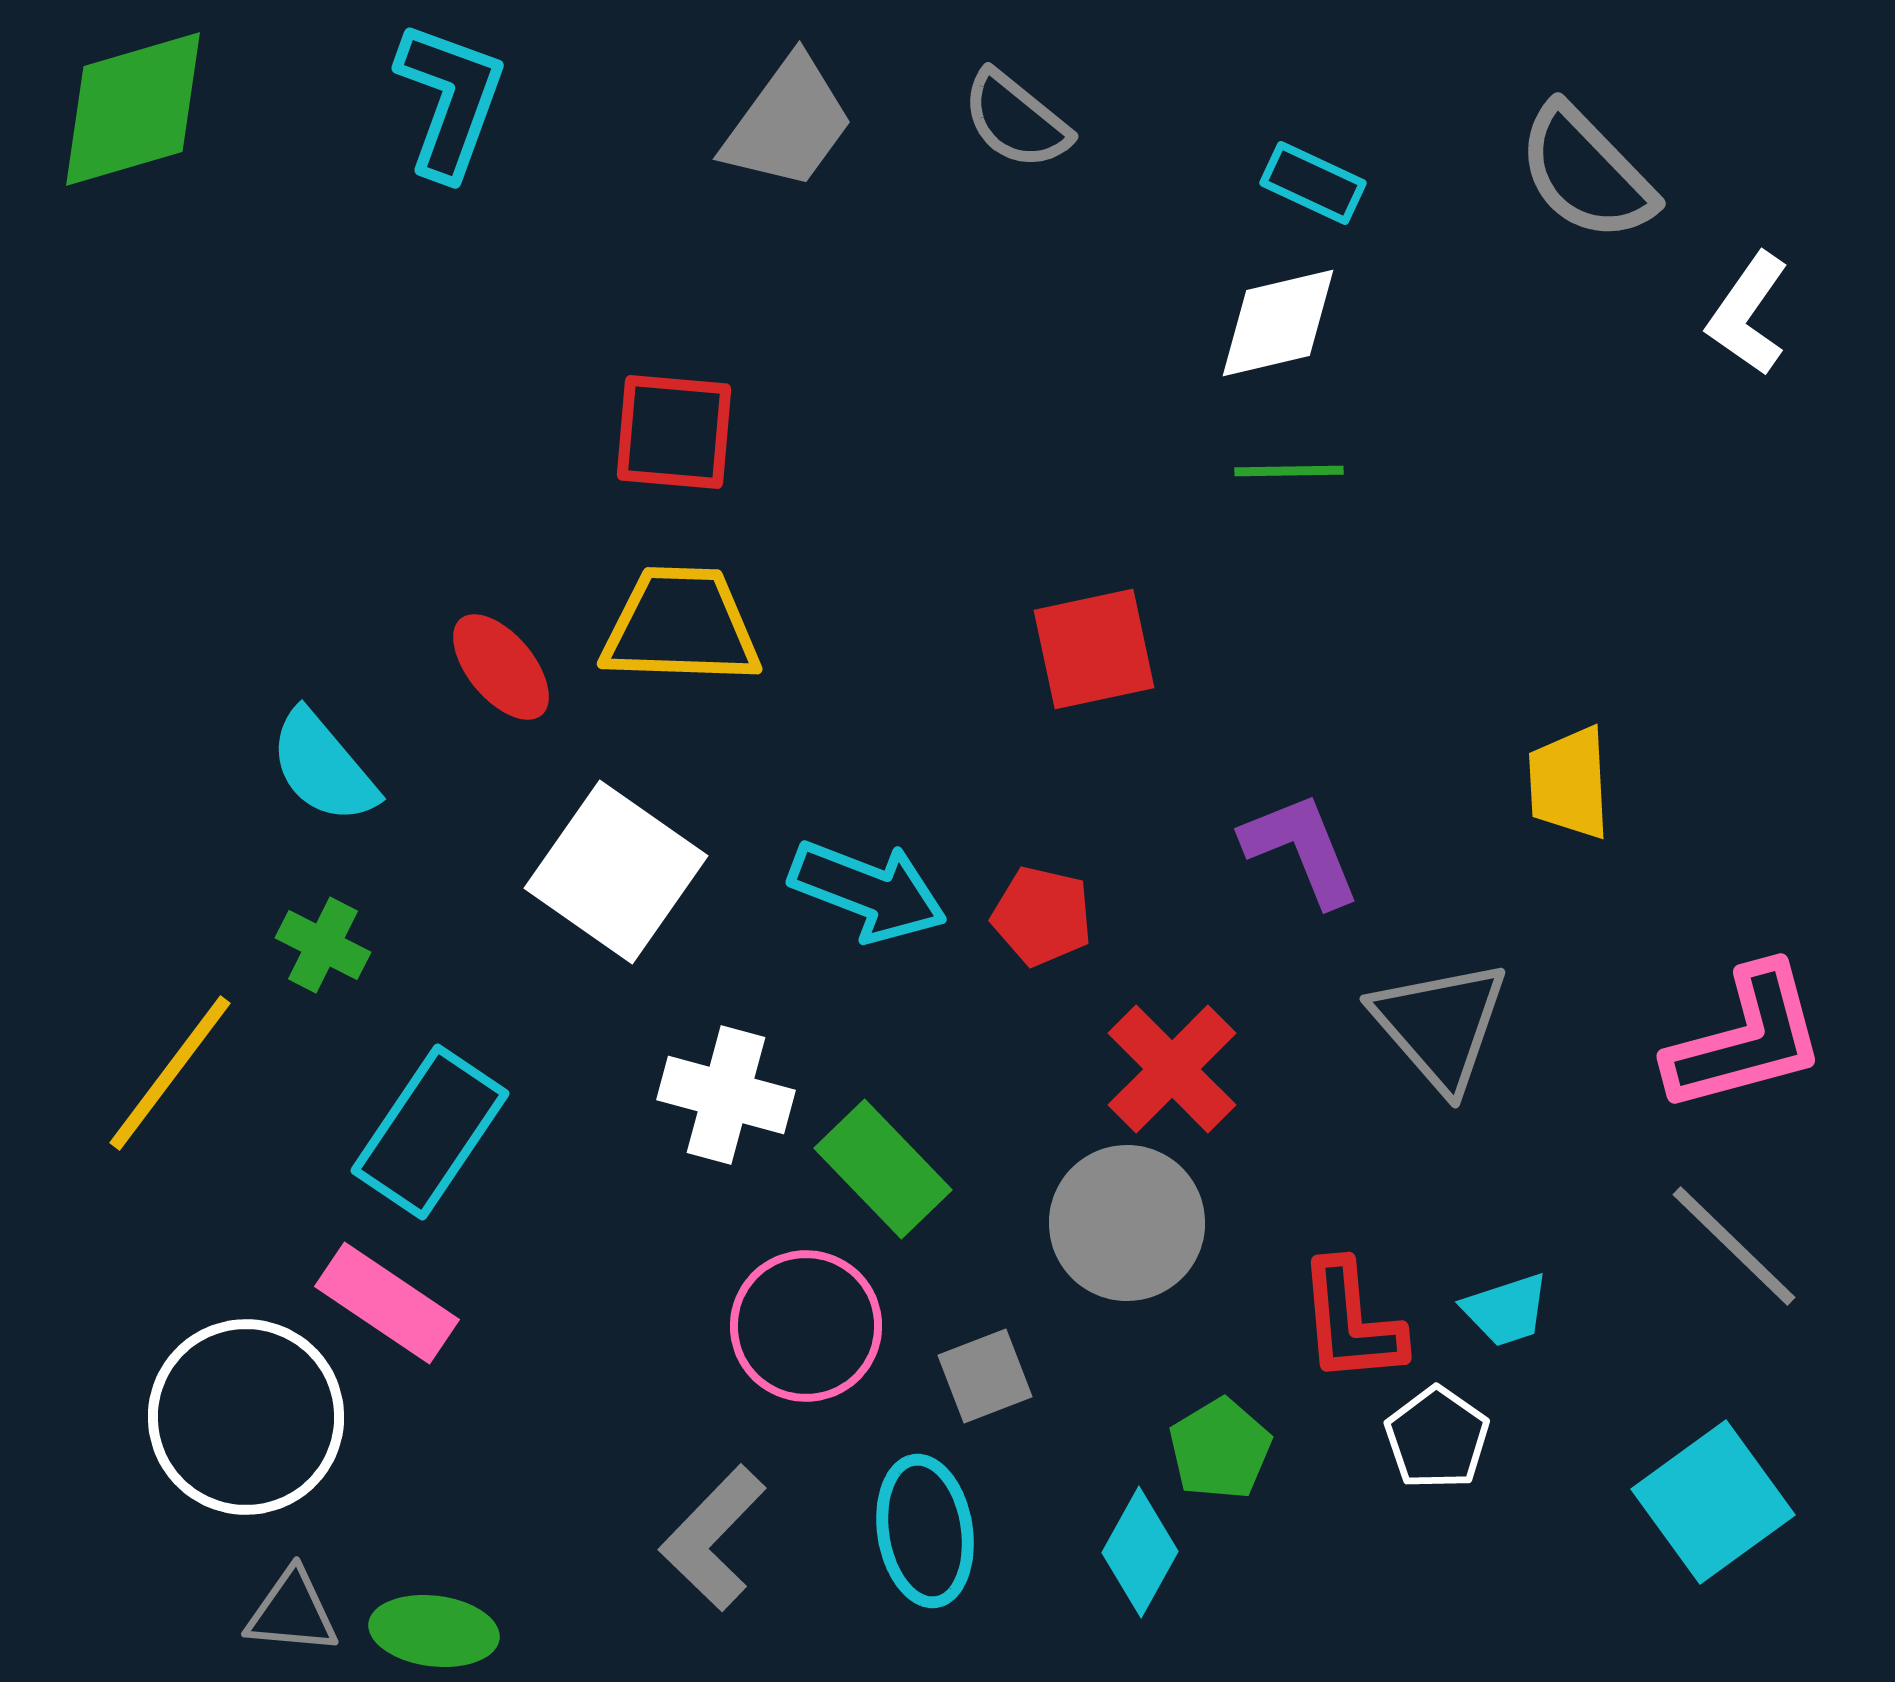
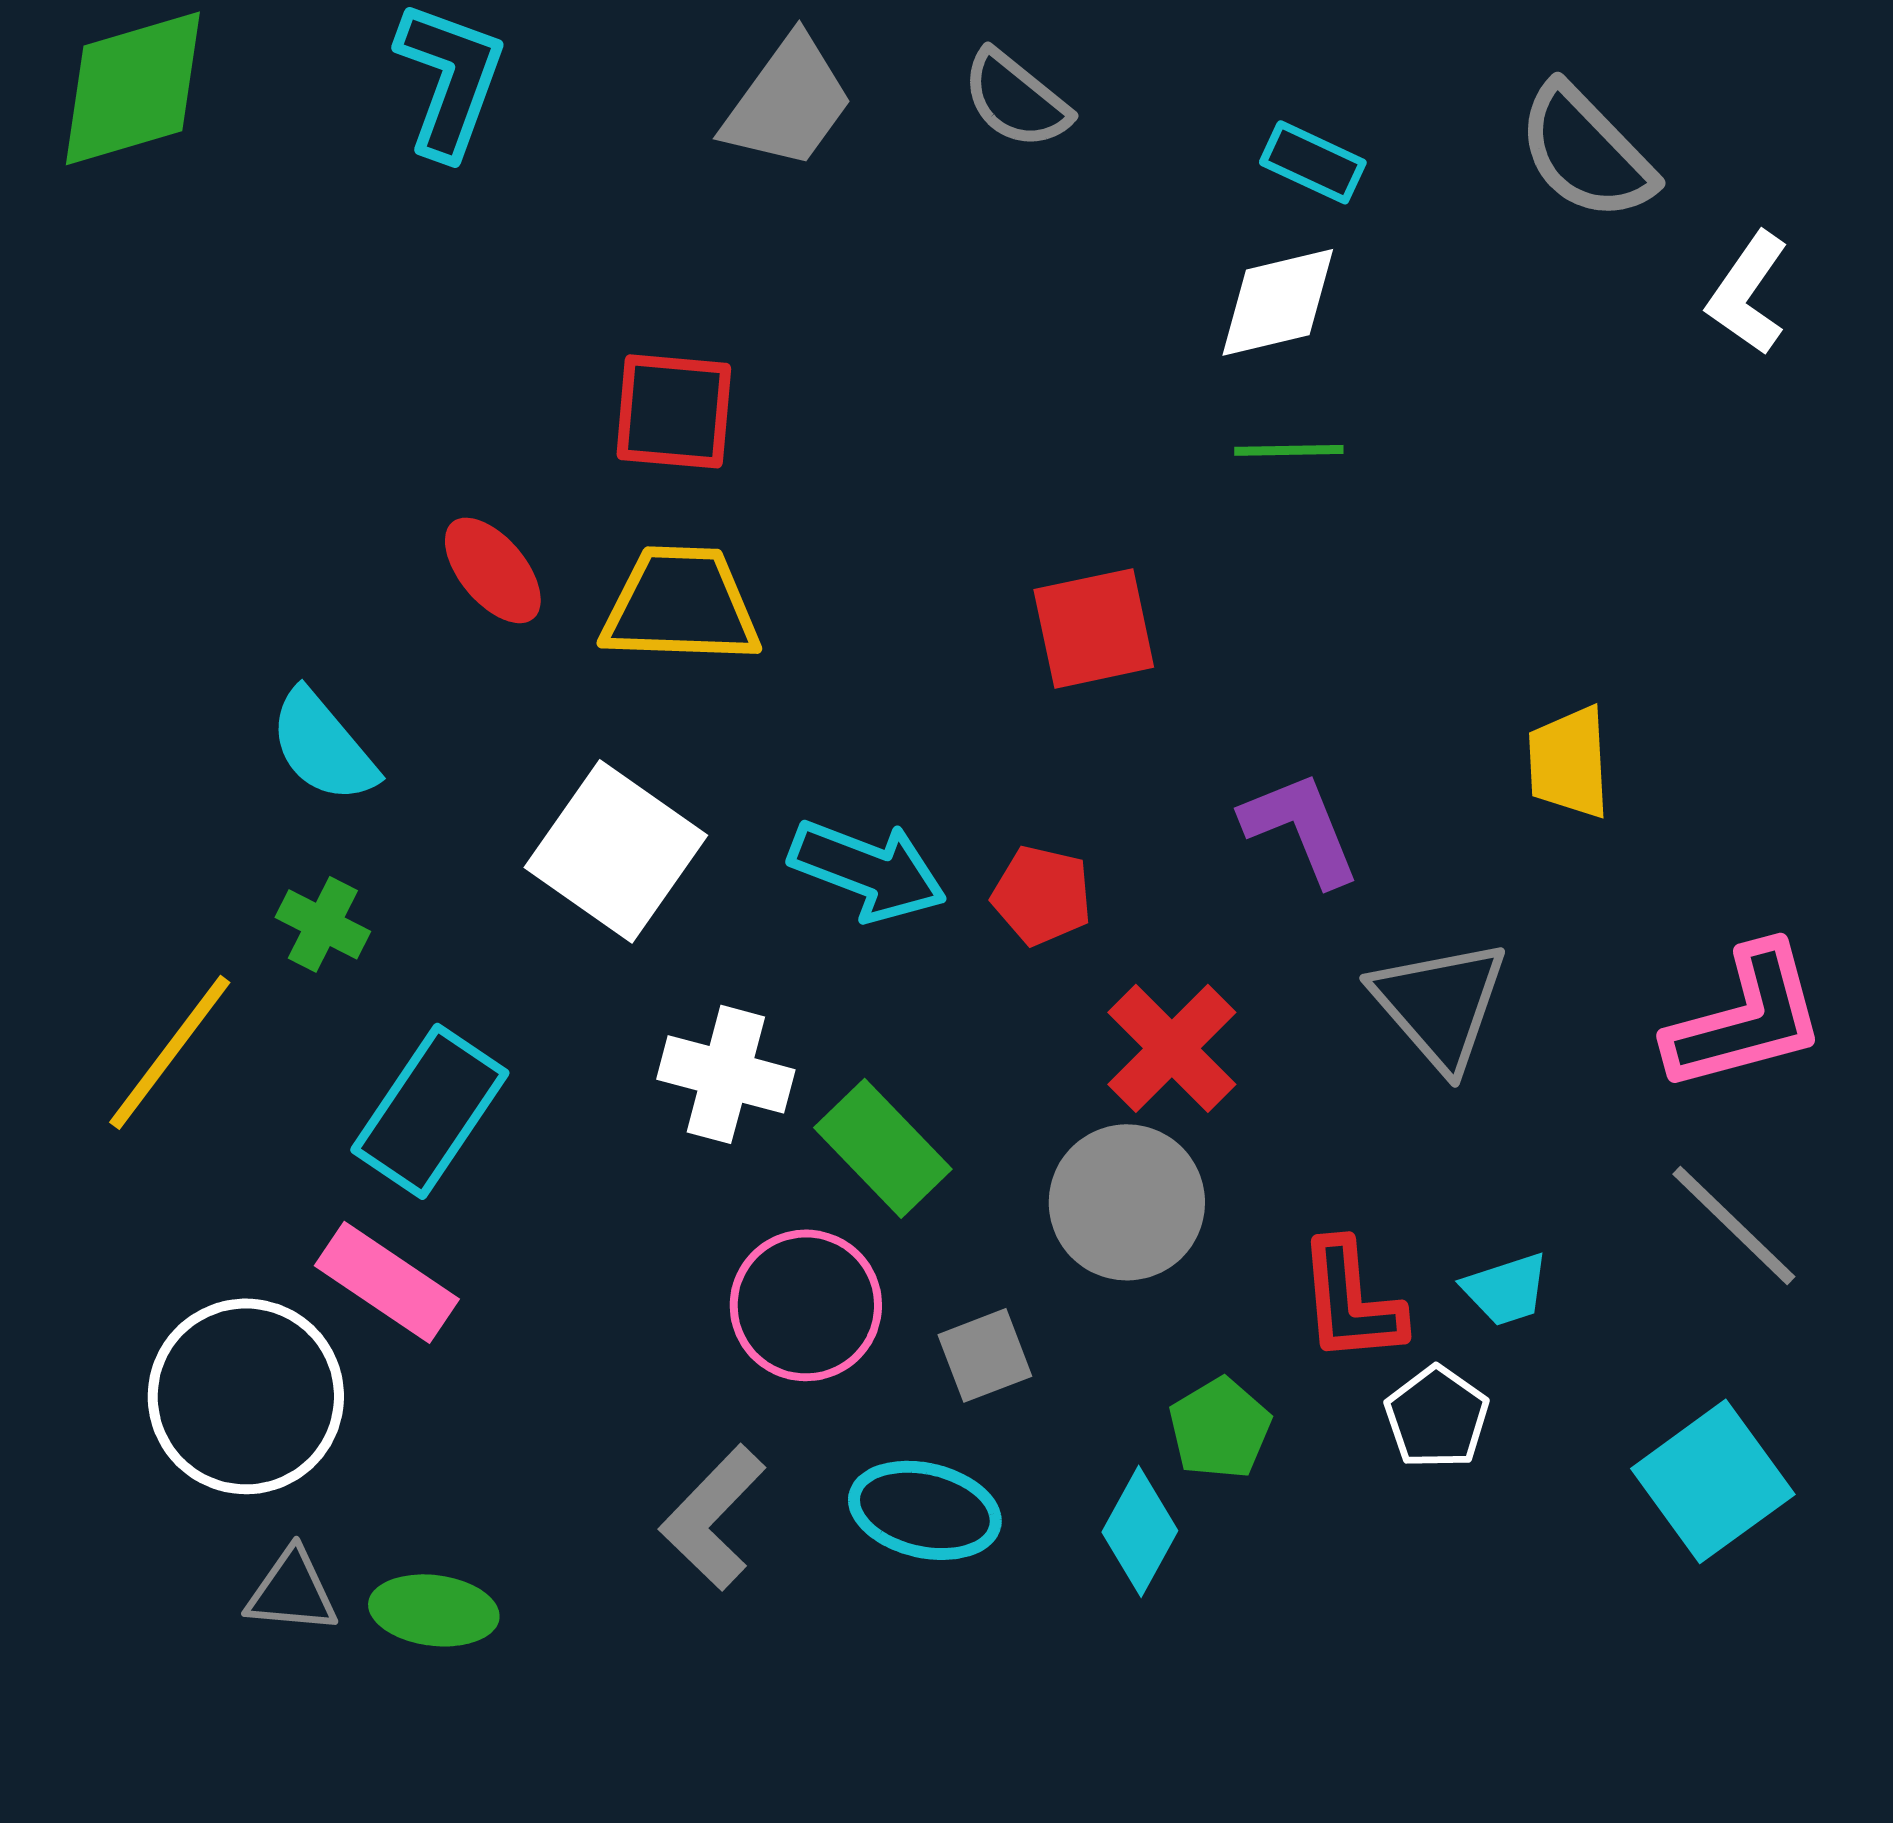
red ellipse: (501, 667) -> (493, 570), moved
cyan ellipse: (925, 1531) -> (925, 1510), turned -68

